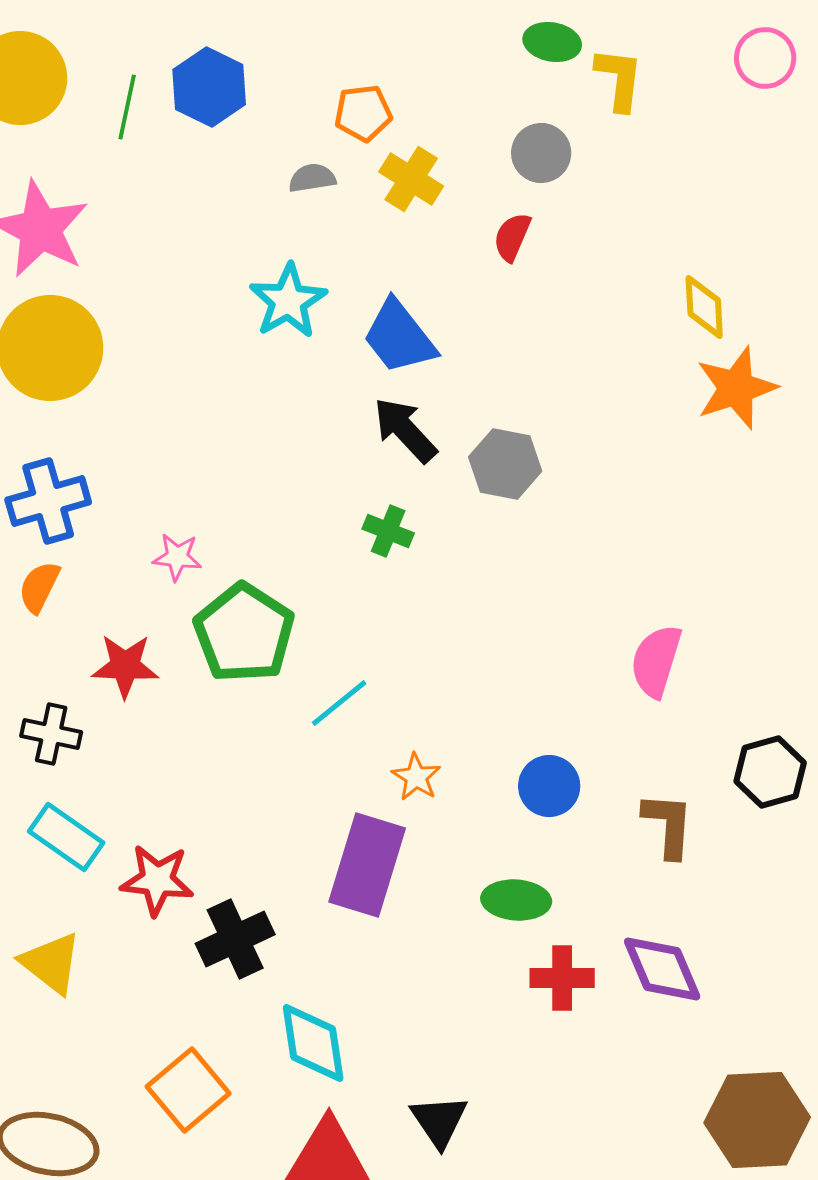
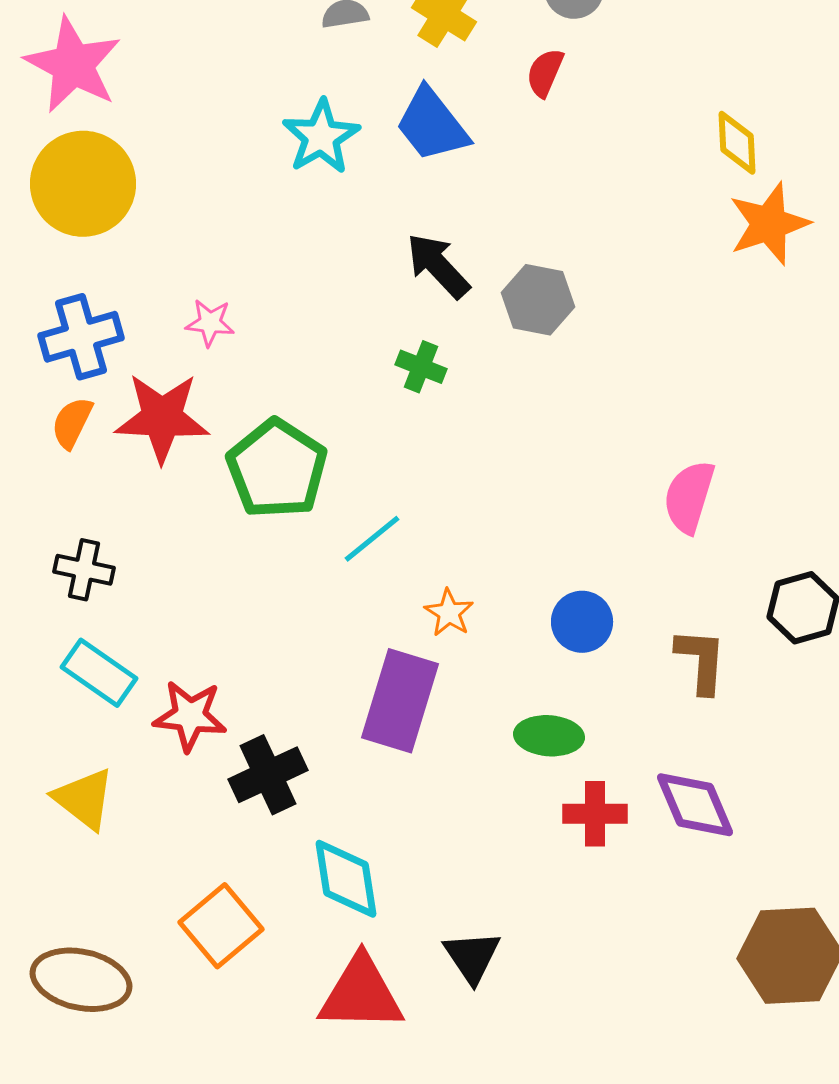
blue trapezoid: (399, 337) -> (432, 125), moved
pink star: (177, 557) -> (210, 323), moved
red star: (125, 666) -> (162, 418), moved, size x1.4

